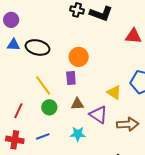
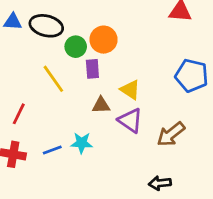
yellow triangle: (114, 92) -> (130, 90), moved
green circle: (49, 107) -> (76, 47), moved
brown arrow: (128, 124) -> (171, 134), turned 145
cyan star: (78, 134) -> (82, 143), moved

